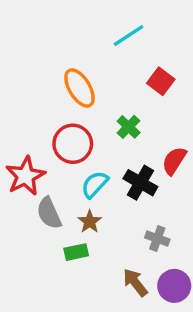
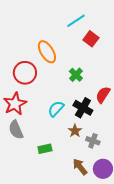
red square: (161, 81) -> (91, 39), moved
red circle: (73, 144) -> (25, 73), moved
gray semicircle: (49, 213) -> (16, 130), moved
brown star: (90, 222) -> (75, 131), moved

